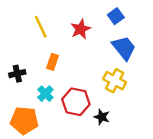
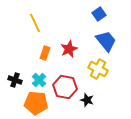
red star: (81, 29) -> (69, 49), moved
black cross: (17, 74) -> (15, 80), moved, turned 32
orange pentagon: (24, 120) -> (36, 103), moved

